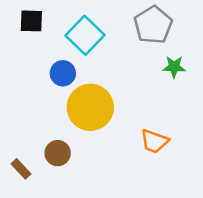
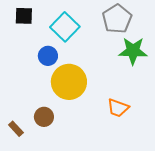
green star: (174, 67) -> (133, 51), size x1.6

